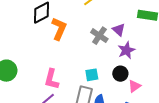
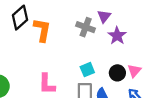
purple triangle: (119, 30) -> (104, 16), turned 40
black circle: (120, 74) -> (117, 73), moved

